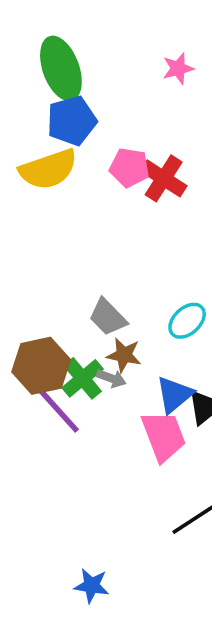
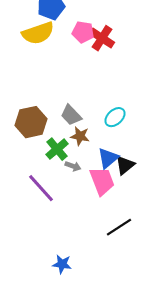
brown hexagon: (41, 366) -> (31, 122), moved
gray arrow: (111, 378) -> (73, 166), moved
purple line: (57, 409) -> (41, 188), moved

